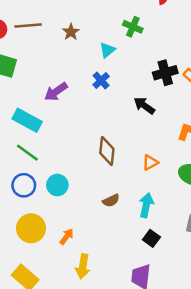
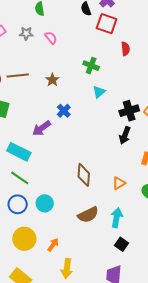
green cross: (133, 27) -> (91, 66), moved
cyan triangle: (107, 50) -> (99, 92), moved
blue cross: (101, 81) -> (64, 111), moved
black arrow: (144, 106) -> (125, 135), moved, turned -102
brown semicircle: (111, 201) -> (88, 215), size x1.5

